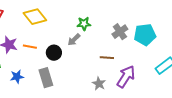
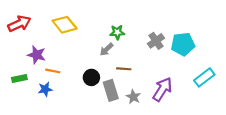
orange line: (30, 47) -> (53, 71), moved
black circle: (54, 53) -> (91, 77), moved
brown line: (107, 58) -> (124, 69), moved
gray rectangle: (46, 78) -> (111, 90), moved

